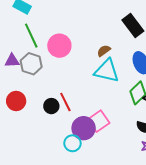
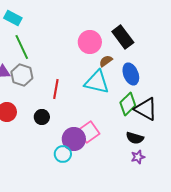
pink circle: (59, 46) -> (90, 42), moved
brown semicircle: (104, 51) -> (106, 61), moved
red line: (65, 102) -> (56, 89), moved, turned 36

